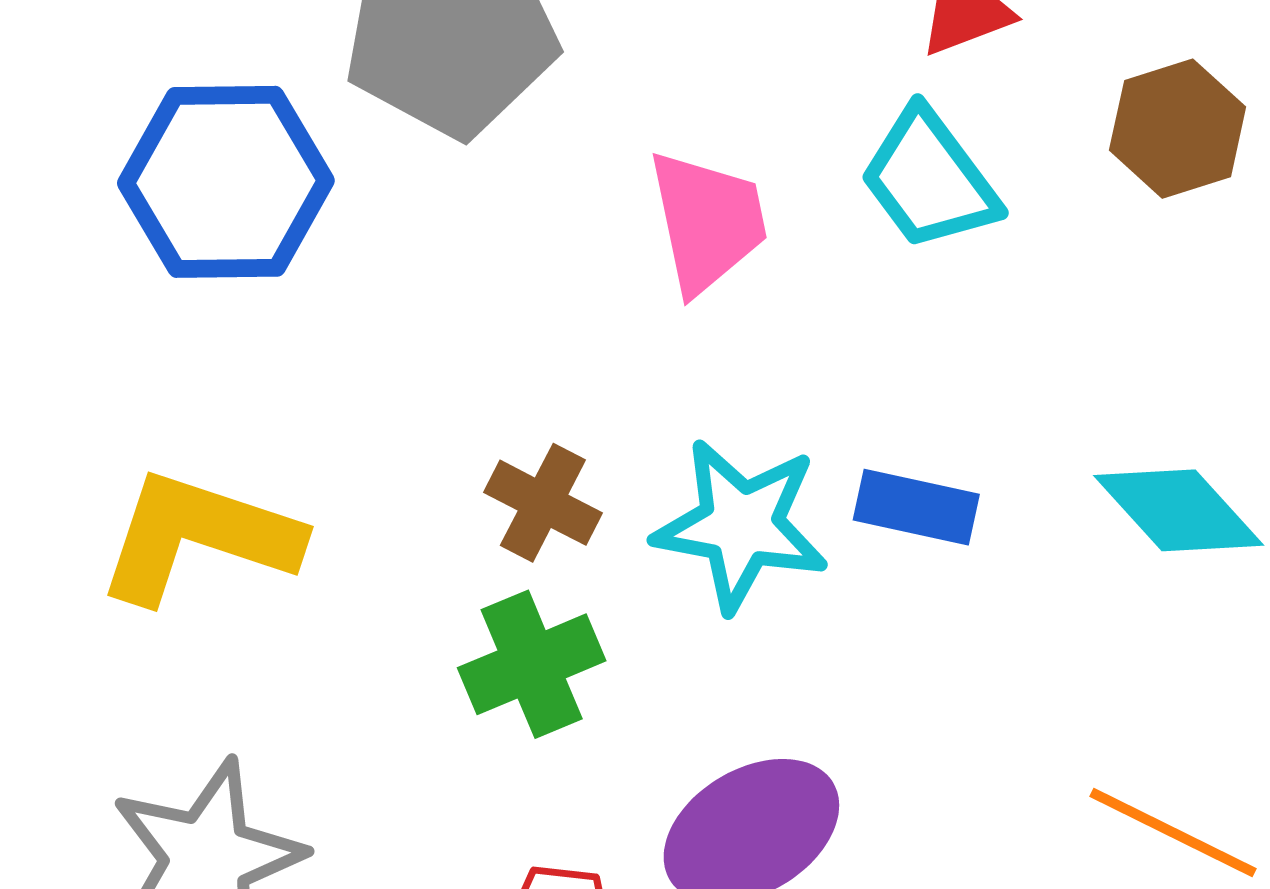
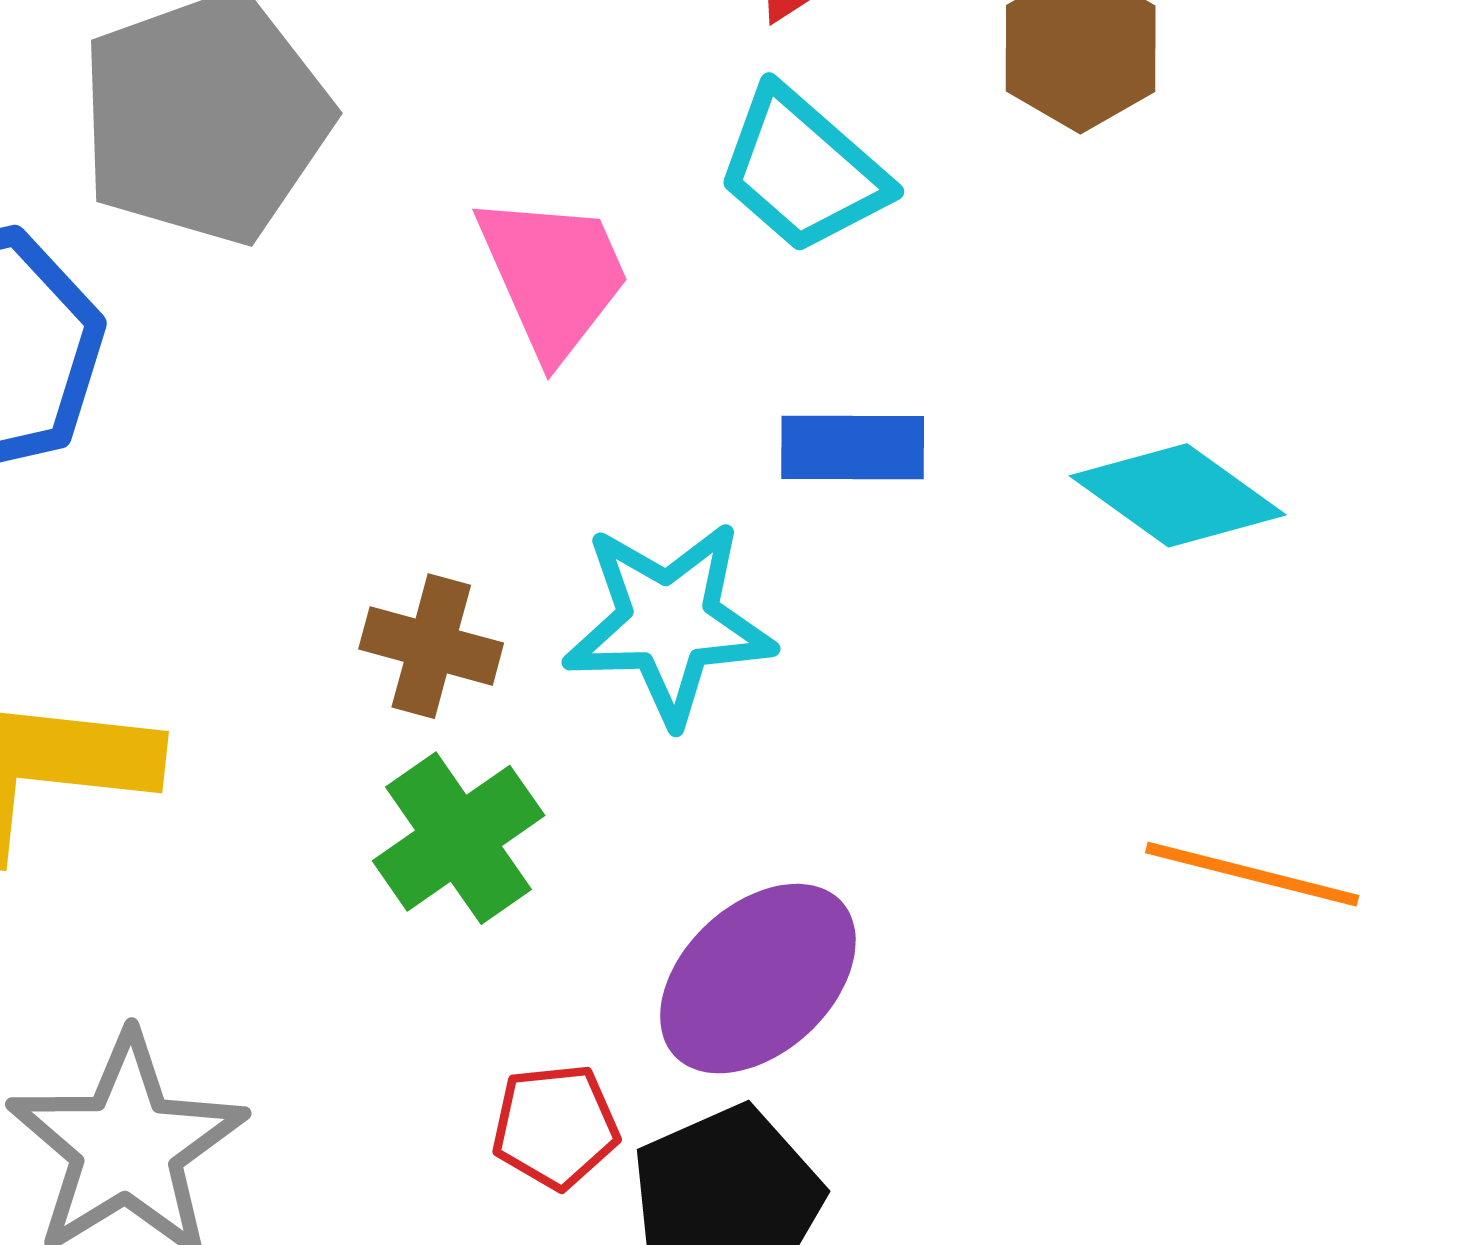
blue rectangle: (916, 507) -> (853, 447), moved

